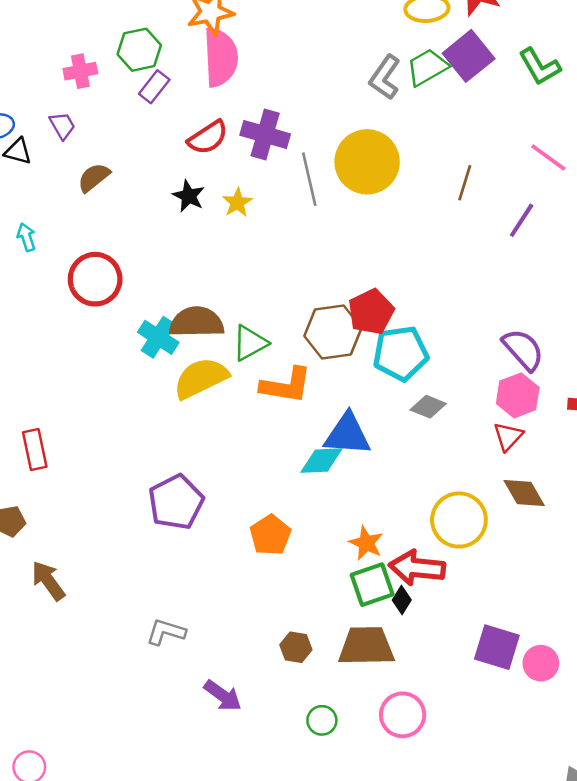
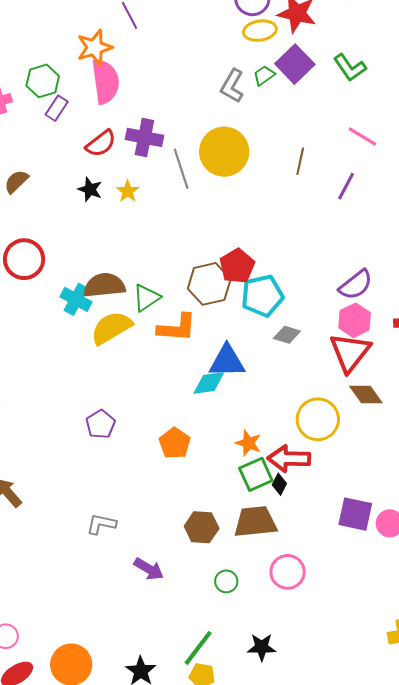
green trapezoid: (427, 67) -> (264, 75), size x0.7
purple semicircle: (523, 349) -> (356, 285), turned 99
red triangle: (508, 436) -> (350, 352), size x1.8
purple pentagon: (176, 502) -> (100, 424), size x0.7
brown hexagon: (296, 647) -> (202, 527), size x1.4

